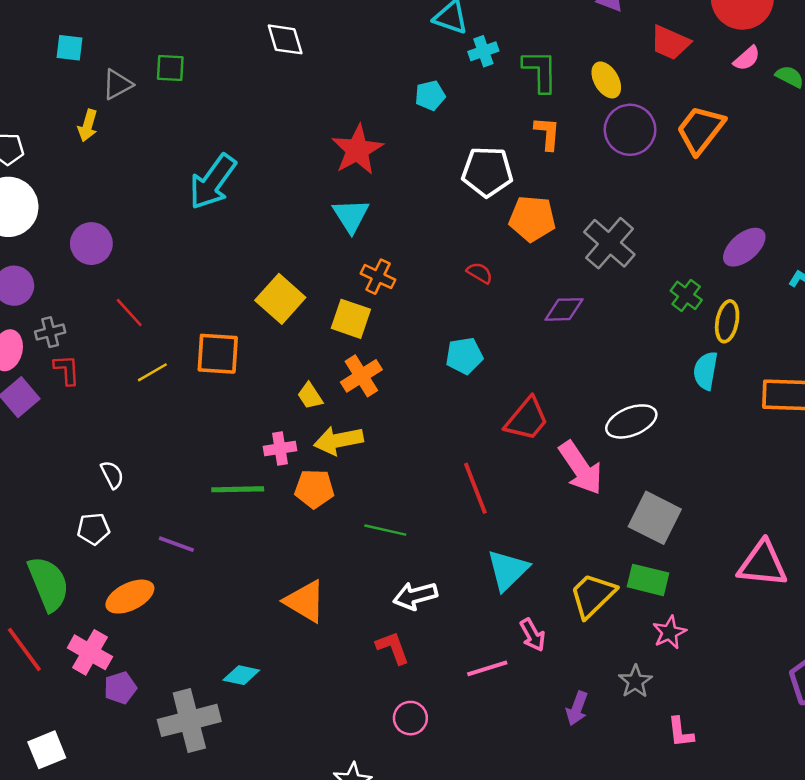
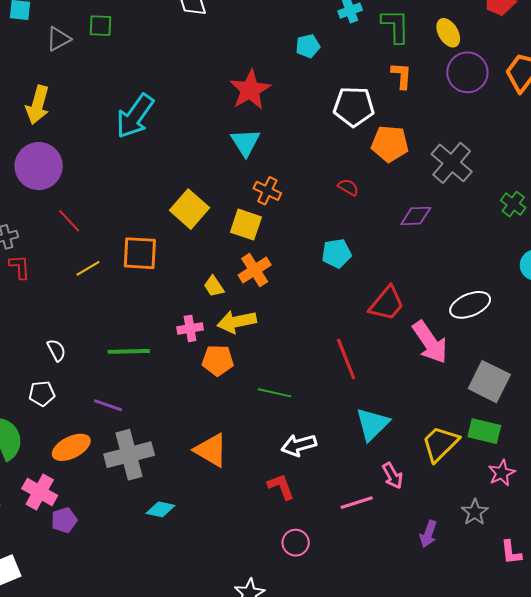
yellow arrow: (88, 126) -> (38, 105), moved, size x1.5
purple circle: (91, 244) -> (39, 166), size x1.4
green line: (238, 489) -> (129, 351), moved
gray cross: (189, 720) -> (129, 455), moved

